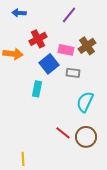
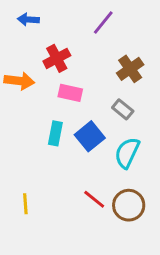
pink rectangle: (66, 50) -> (70, 93), moved
blue square: (49, 64) -> (90, 136), moved
gray rectangle: (73, 73) -> (123, 109), moved, turned 32
yellow line: (23, 159) -> (25, 204), moved

